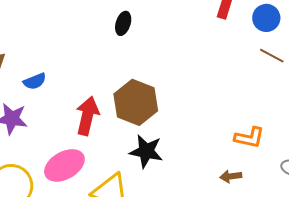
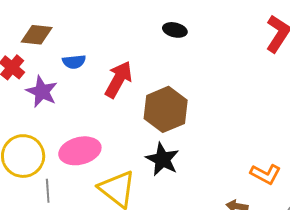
black ellipse: (123, 23) -> (175, 30), turned 70
red arrow: (87, 116) -> (118, 79), moved

